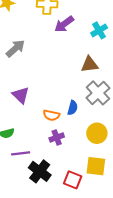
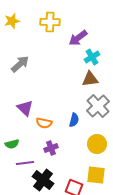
purple arrow: (64, 24) -> (78, 38), moved
cyan cross: (99, 30) -> (92, 57), moved
orange semicircle: (51, 115) -> (44, 123), moved
purple cross: (57, 137) -> (51, 148), moved

